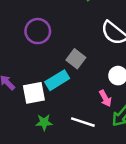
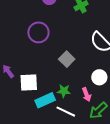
cyan rectangle: (57, 80) -> (45, 100), moved
green star: (44, 122) -> (64, 91), moved

